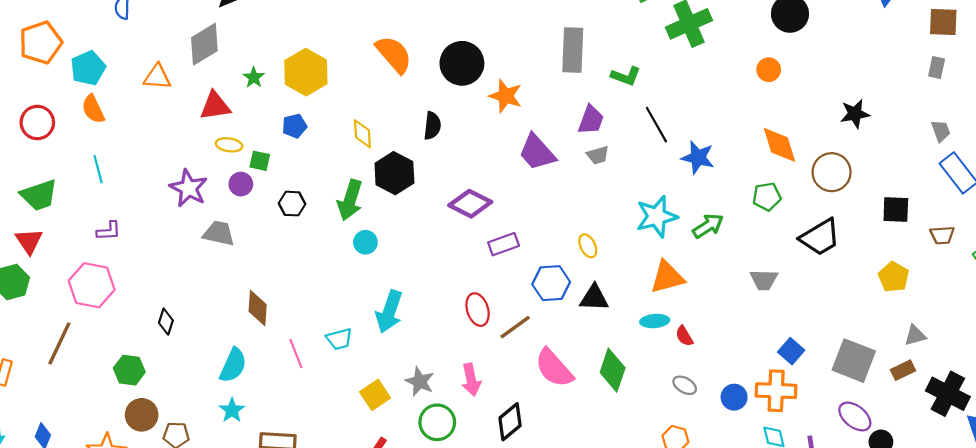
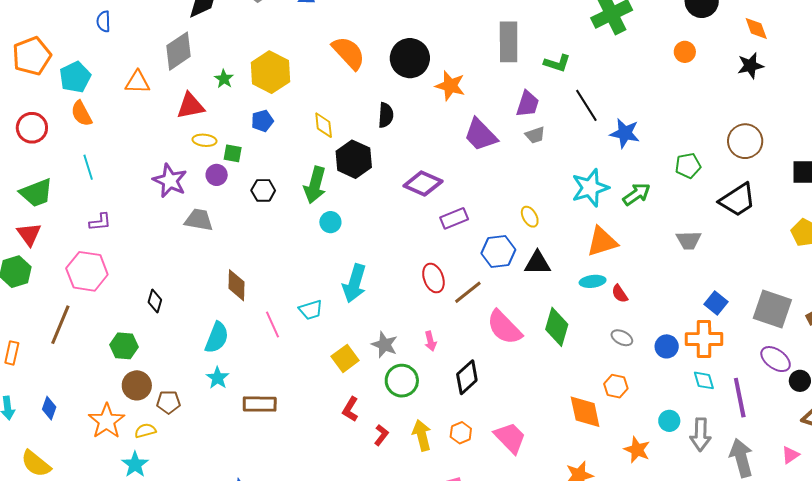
black star: (855, 114) -> (750, 66), moved
orange diamond: (780, 145) -> (756, 28), moved, size x0.7
pink arrow: (471, 380) -> (430, 341), size x0.7

